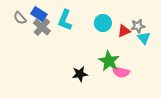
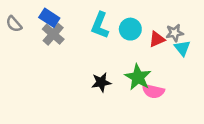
gray semicircle: (20, 18) -> (14, 24), moved
cyan L-shape: (65, 20) -> (100, 25), moved
black star: (80, 74) -> (101, 82), moved

